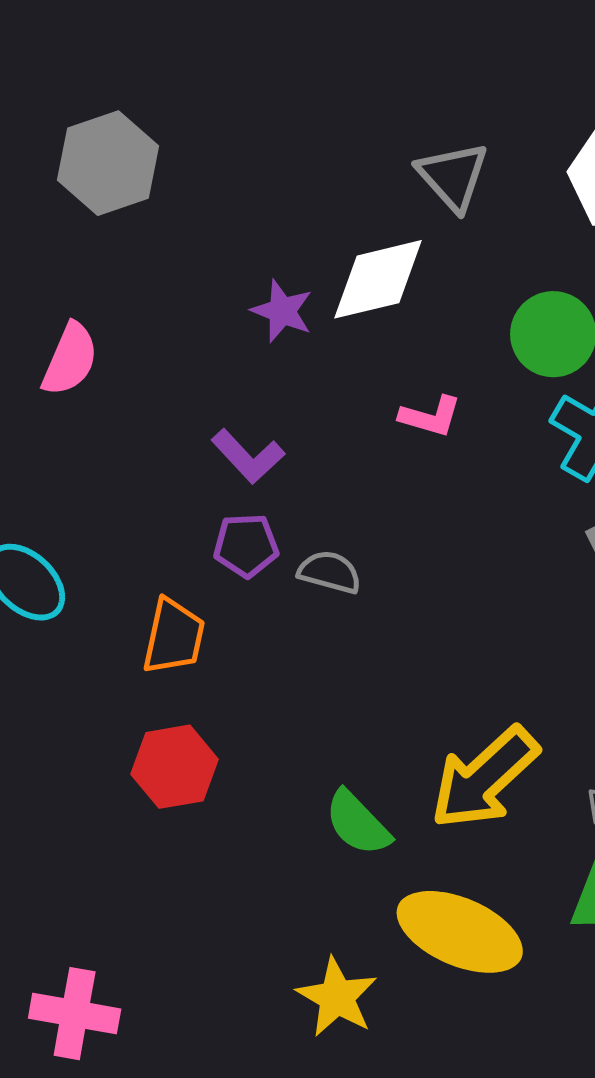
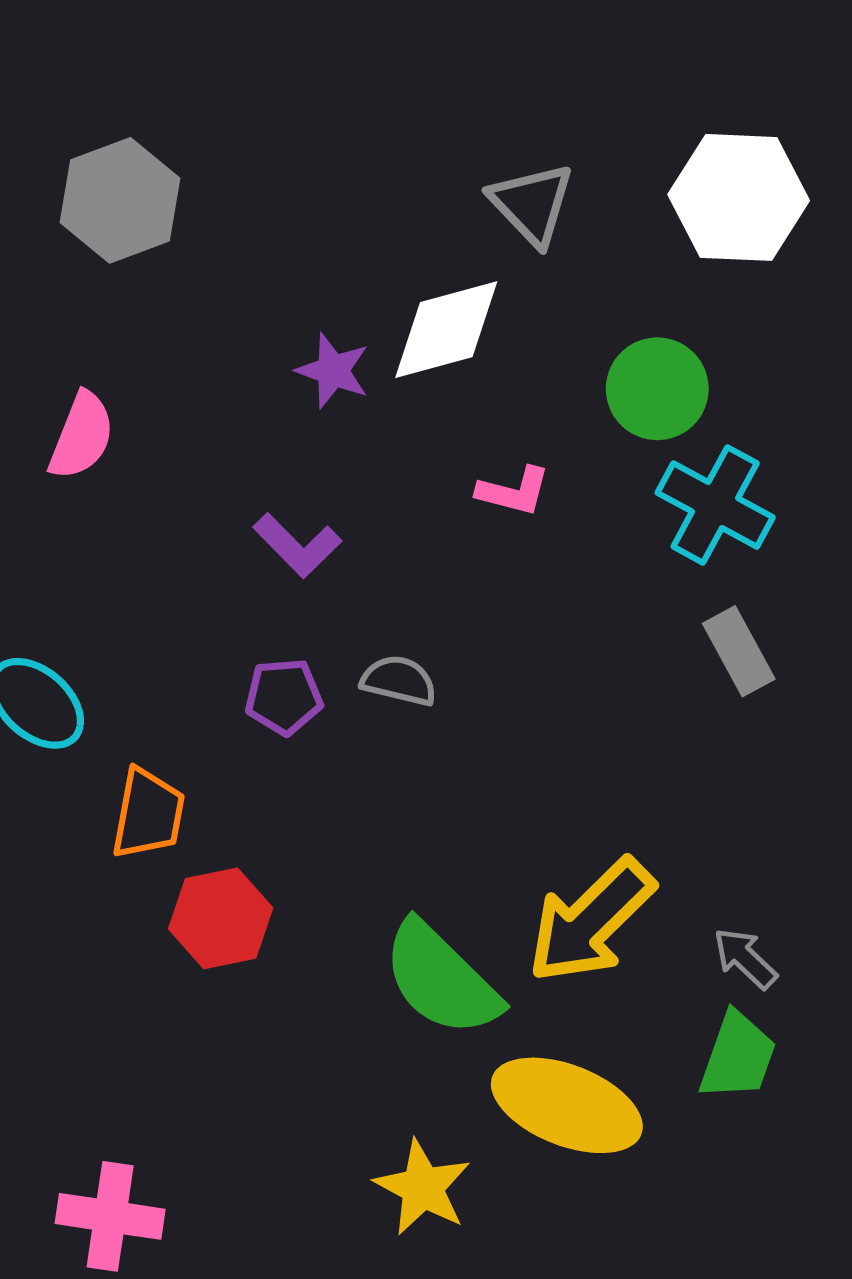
purple pentagon: (246, 545) -> (284, 697), moved
orange trapezoid: (174, 636) -> (148, 814), moved
green semicircle: (358, 823) -> (441, 979), size x1.5

